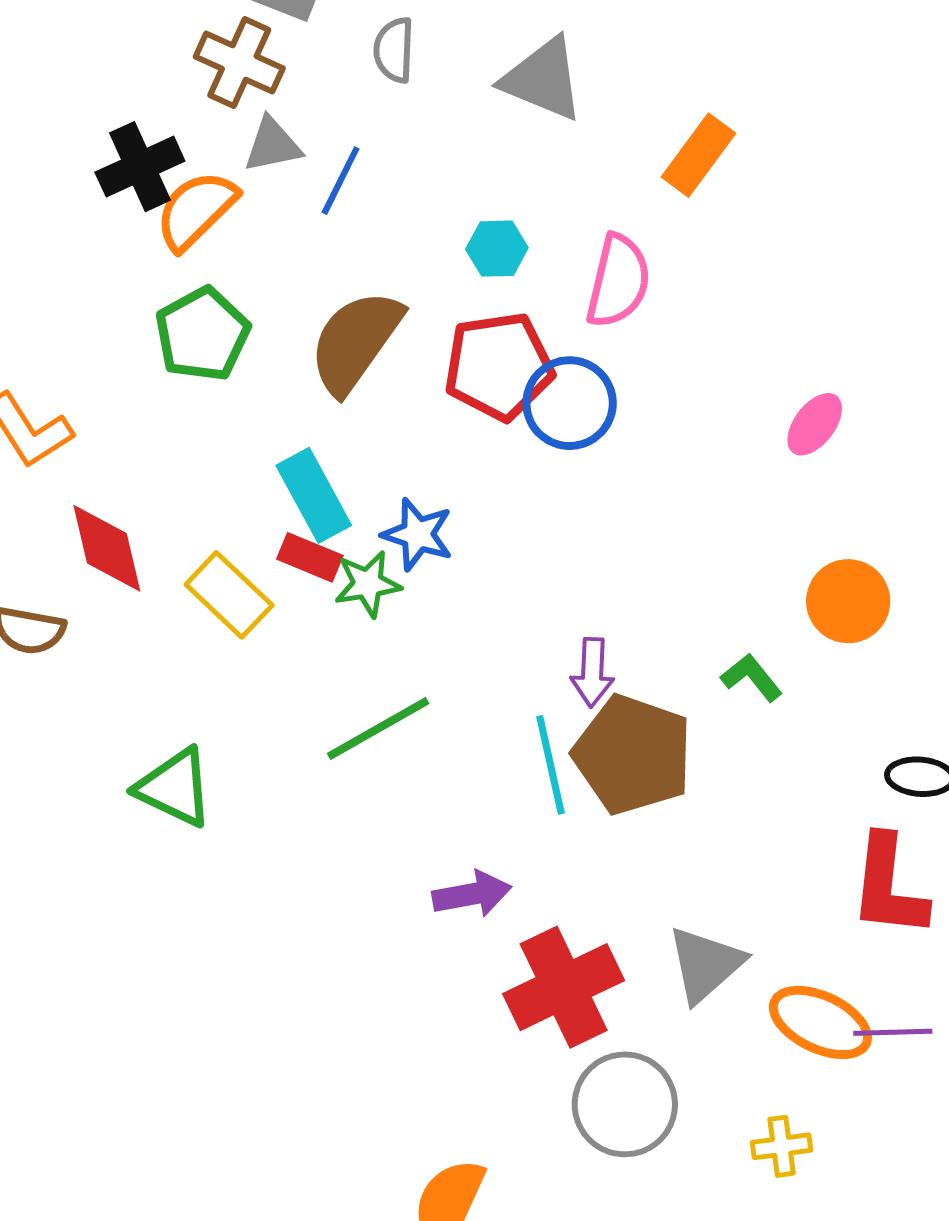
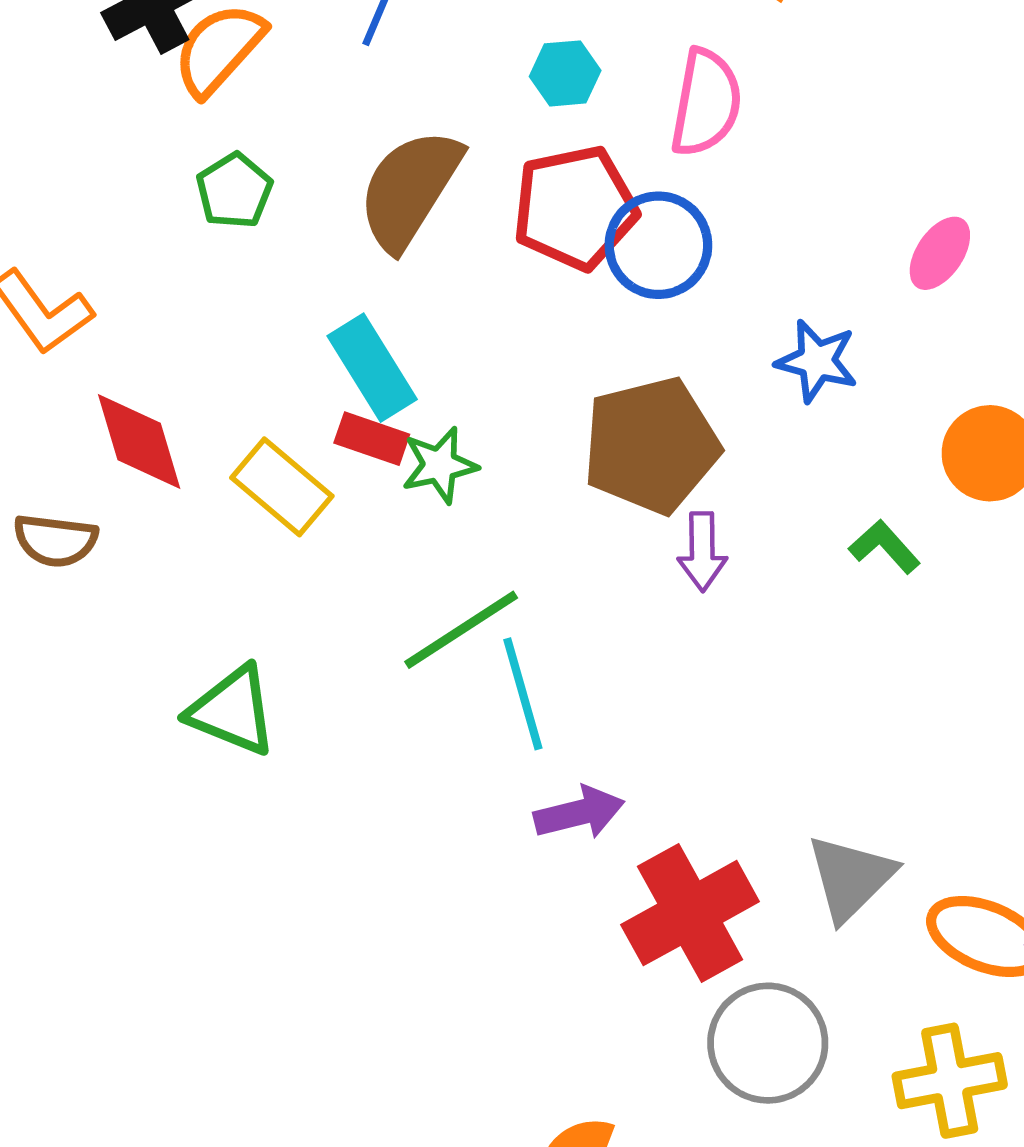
green pentagon: (202, 334) -> (234, 191), size x0.7
blue star: (418, 534) -> (817, 361), moved
brown pentagon: (633, 755) -> (651, 445), moved, turned -30
cyan line: (550, 765) -> (523, 694), moved
yellow cross: (782, 1146) -> (950, 1081), size x1.6

